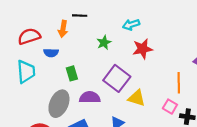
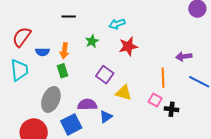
orange arrow: (63, 29) -> (64, 51), moved
red semicircle: (29, 36) -> (22, 37), turned -35
purple square: (117, 78) -> (105, 75), size x0.7
purple semicircle: (90, 97) -> (87, 105), moved

